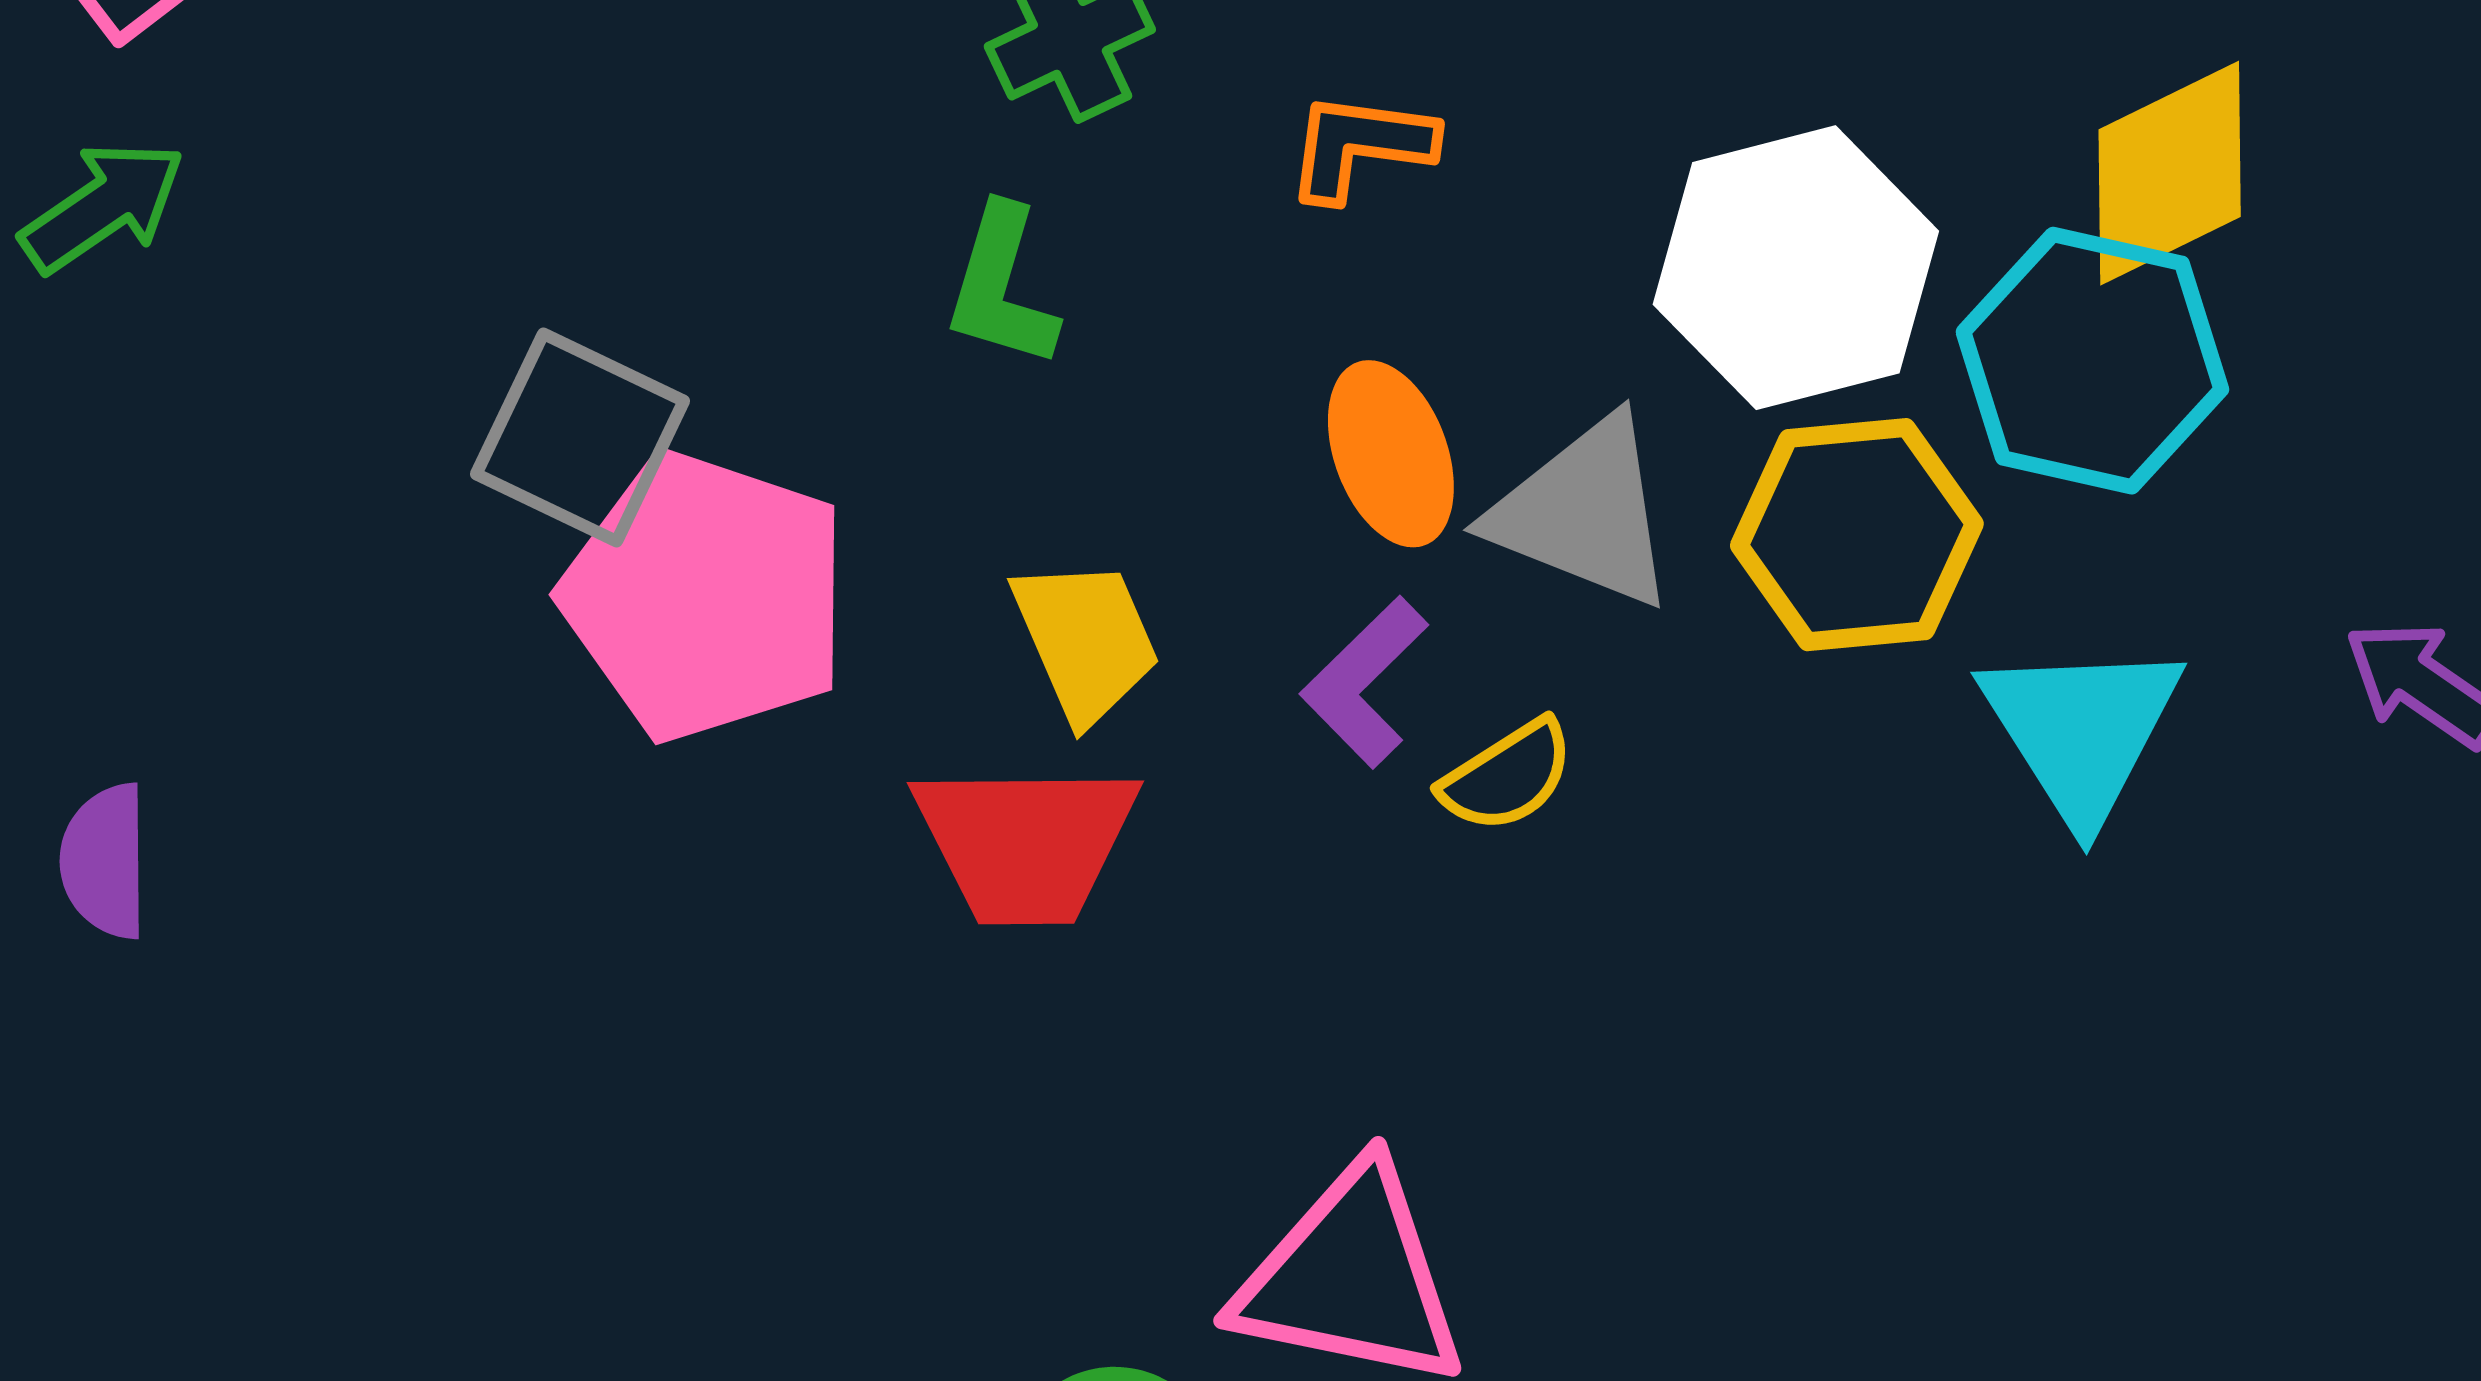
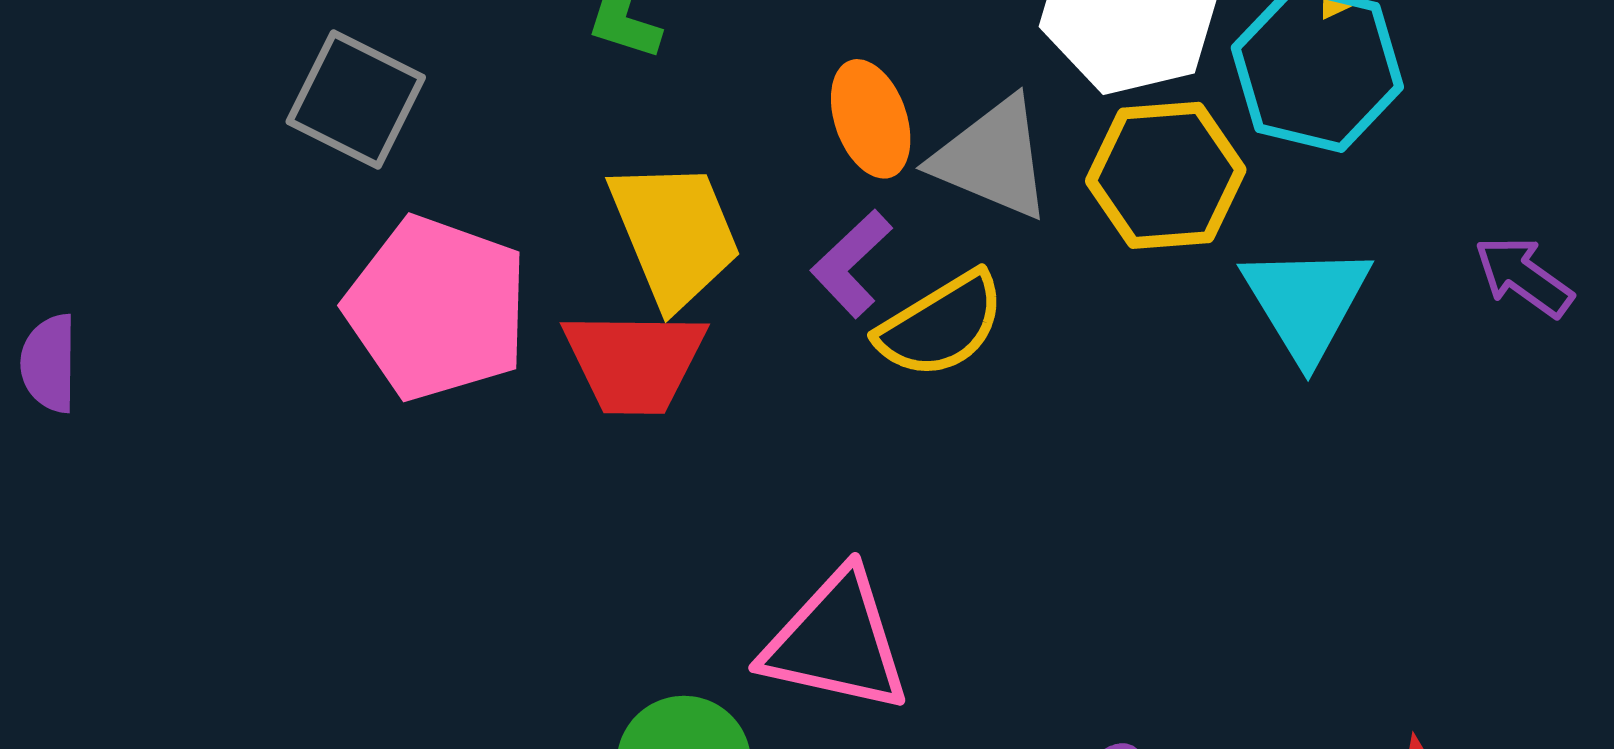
pink pentagon: (706, 596) -> (437, 308), moved
yellow trapezoid: (1086, 640) -> (675, 234), size x1.4
yellow semicircle: (1507, 776) -> (941, 325), size x1.5

